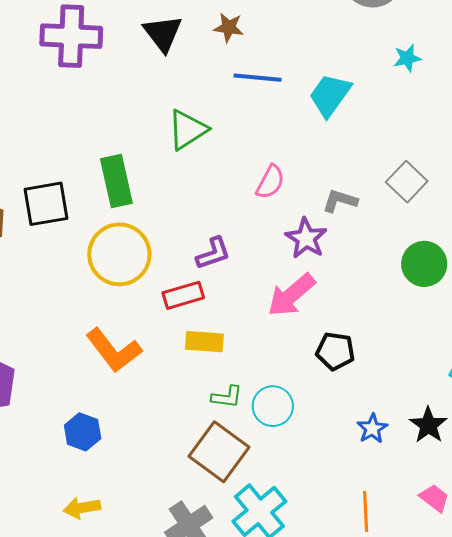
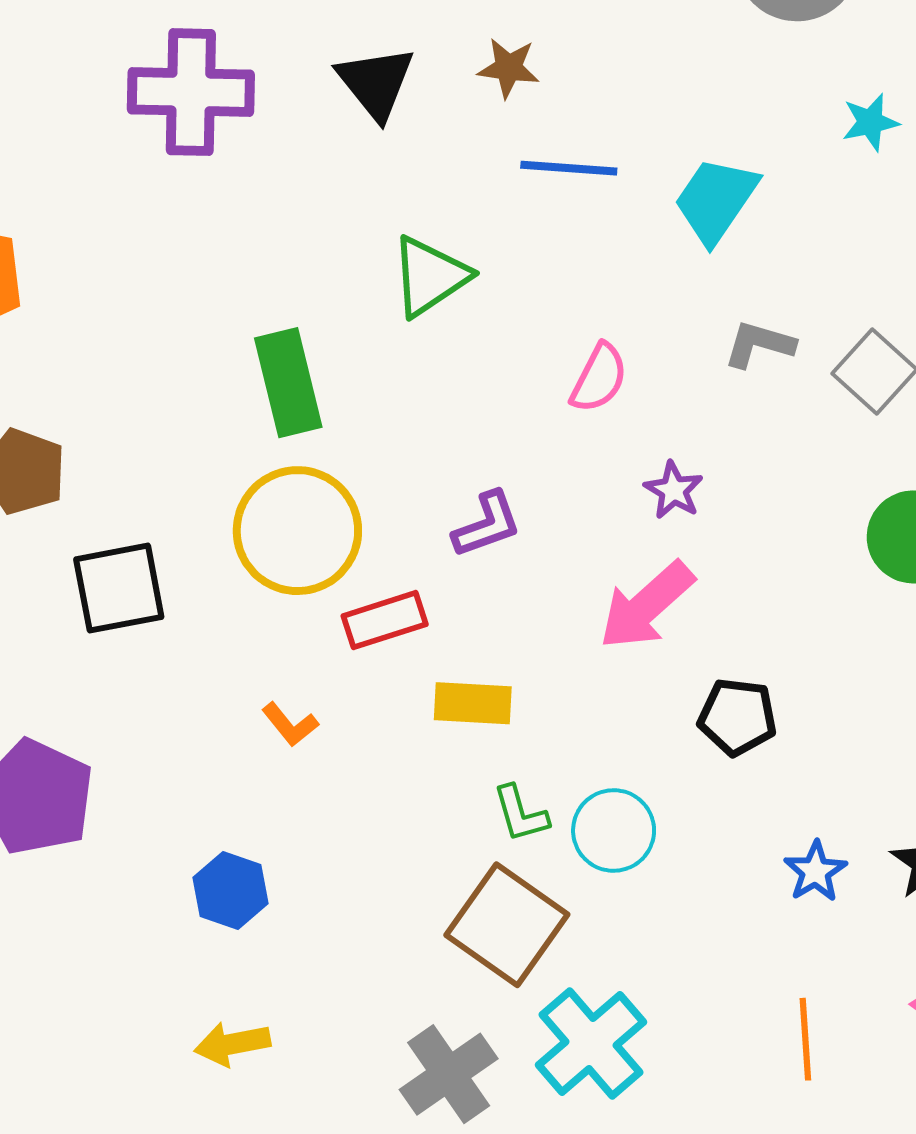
gray L-shape: (340, 201) -> (759, 344), moved
black square: (46, 204) -> (119, 588), moved
purple star: (306, 238) -> (674, 490), size x0.7
red rectangle: (183, 295) -> (385, 620), moved
orange L-shape: (114, 350) -> (290, 725), size x0.5
green L-shape: (227, 397) -> (521, 814), turned 68

